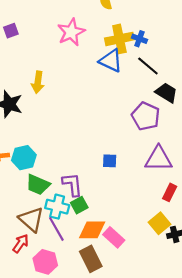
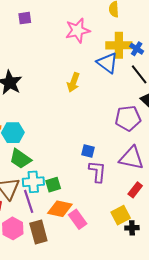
yellow arrow: (38, 82) -> (73, 82), moved
purple pentagon: (146, 116) -> (128, 118), turned 30
purple L-shape: (72, 184) -> (97, 172), moved
cyan cross: (57, 207) -> (33, 182), turned -30
brown rectangle: (91, 259) -> (38, 232), moved

